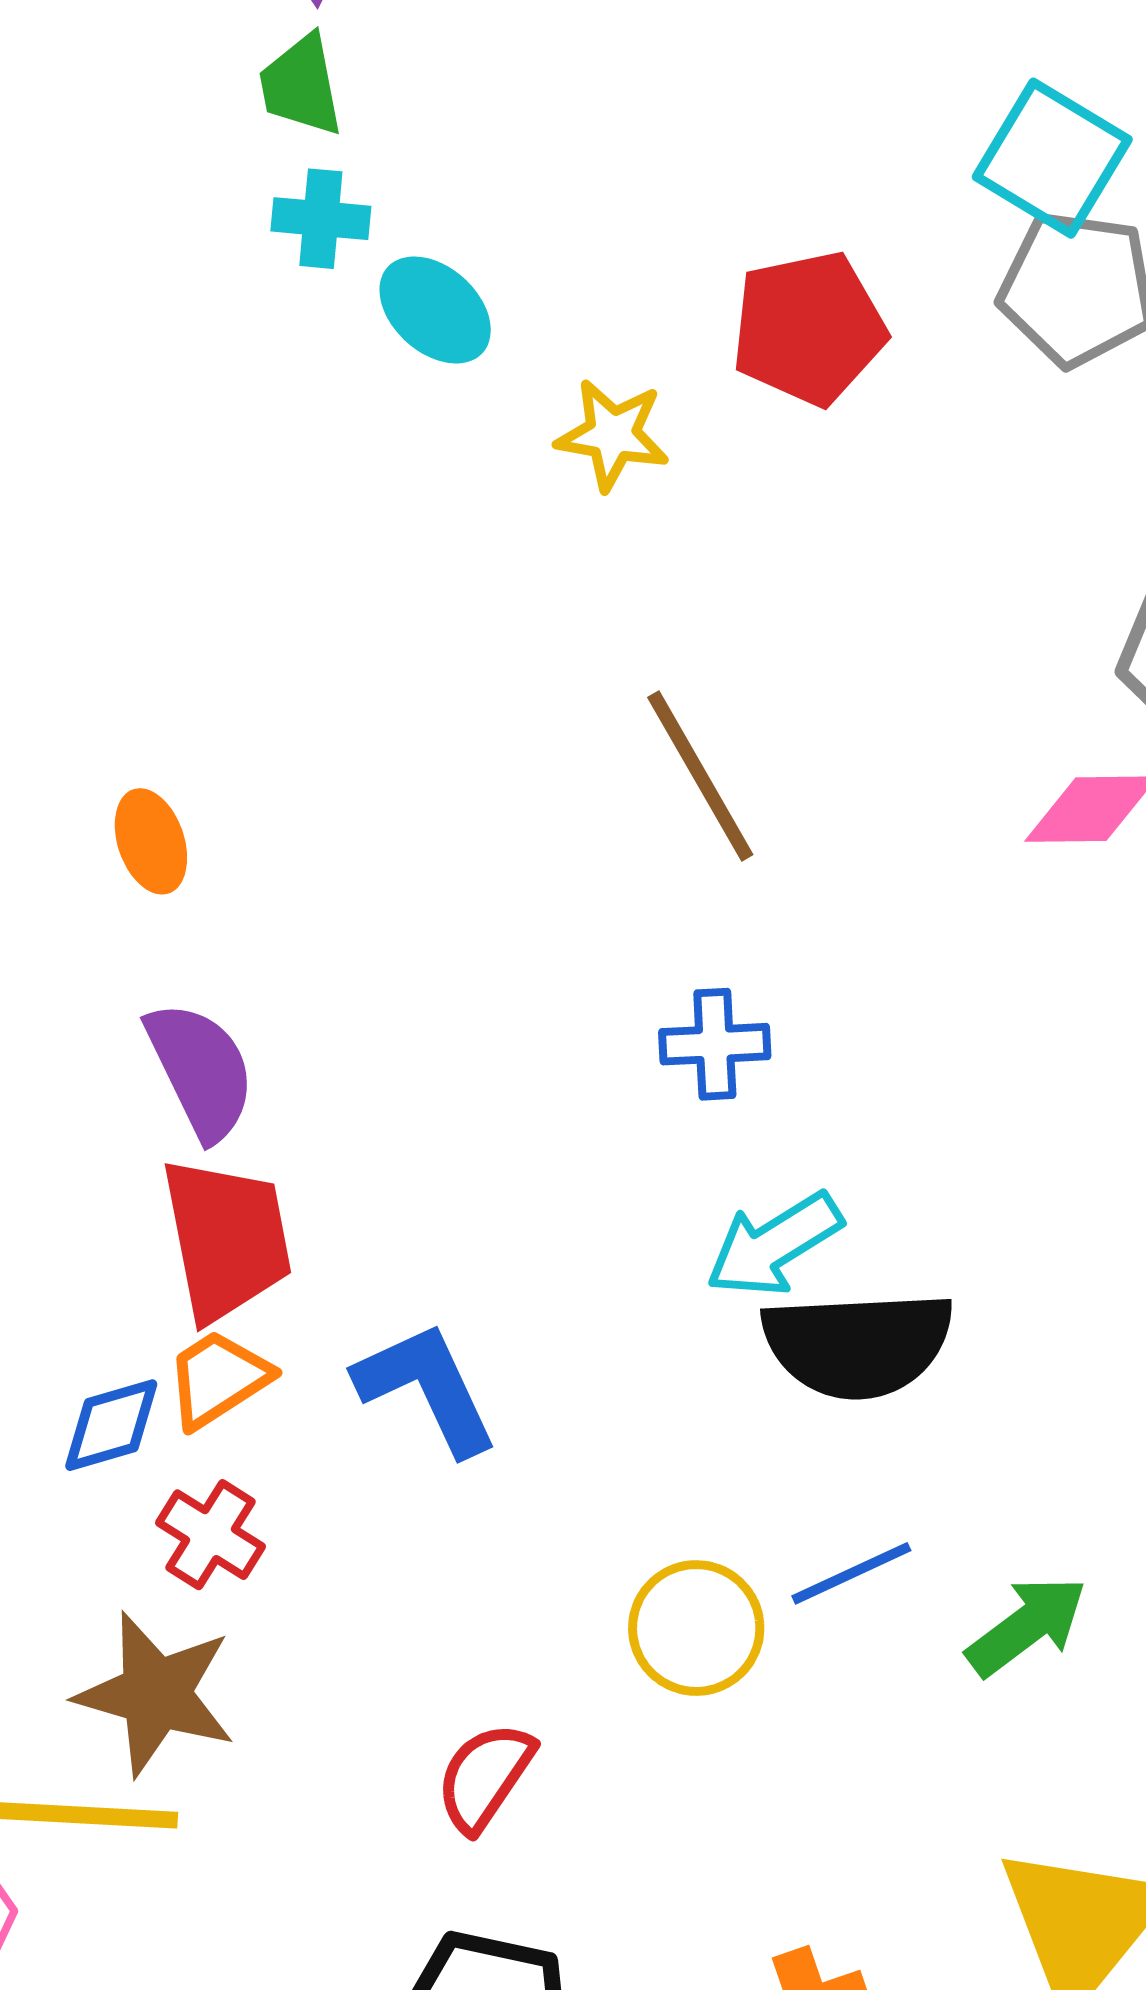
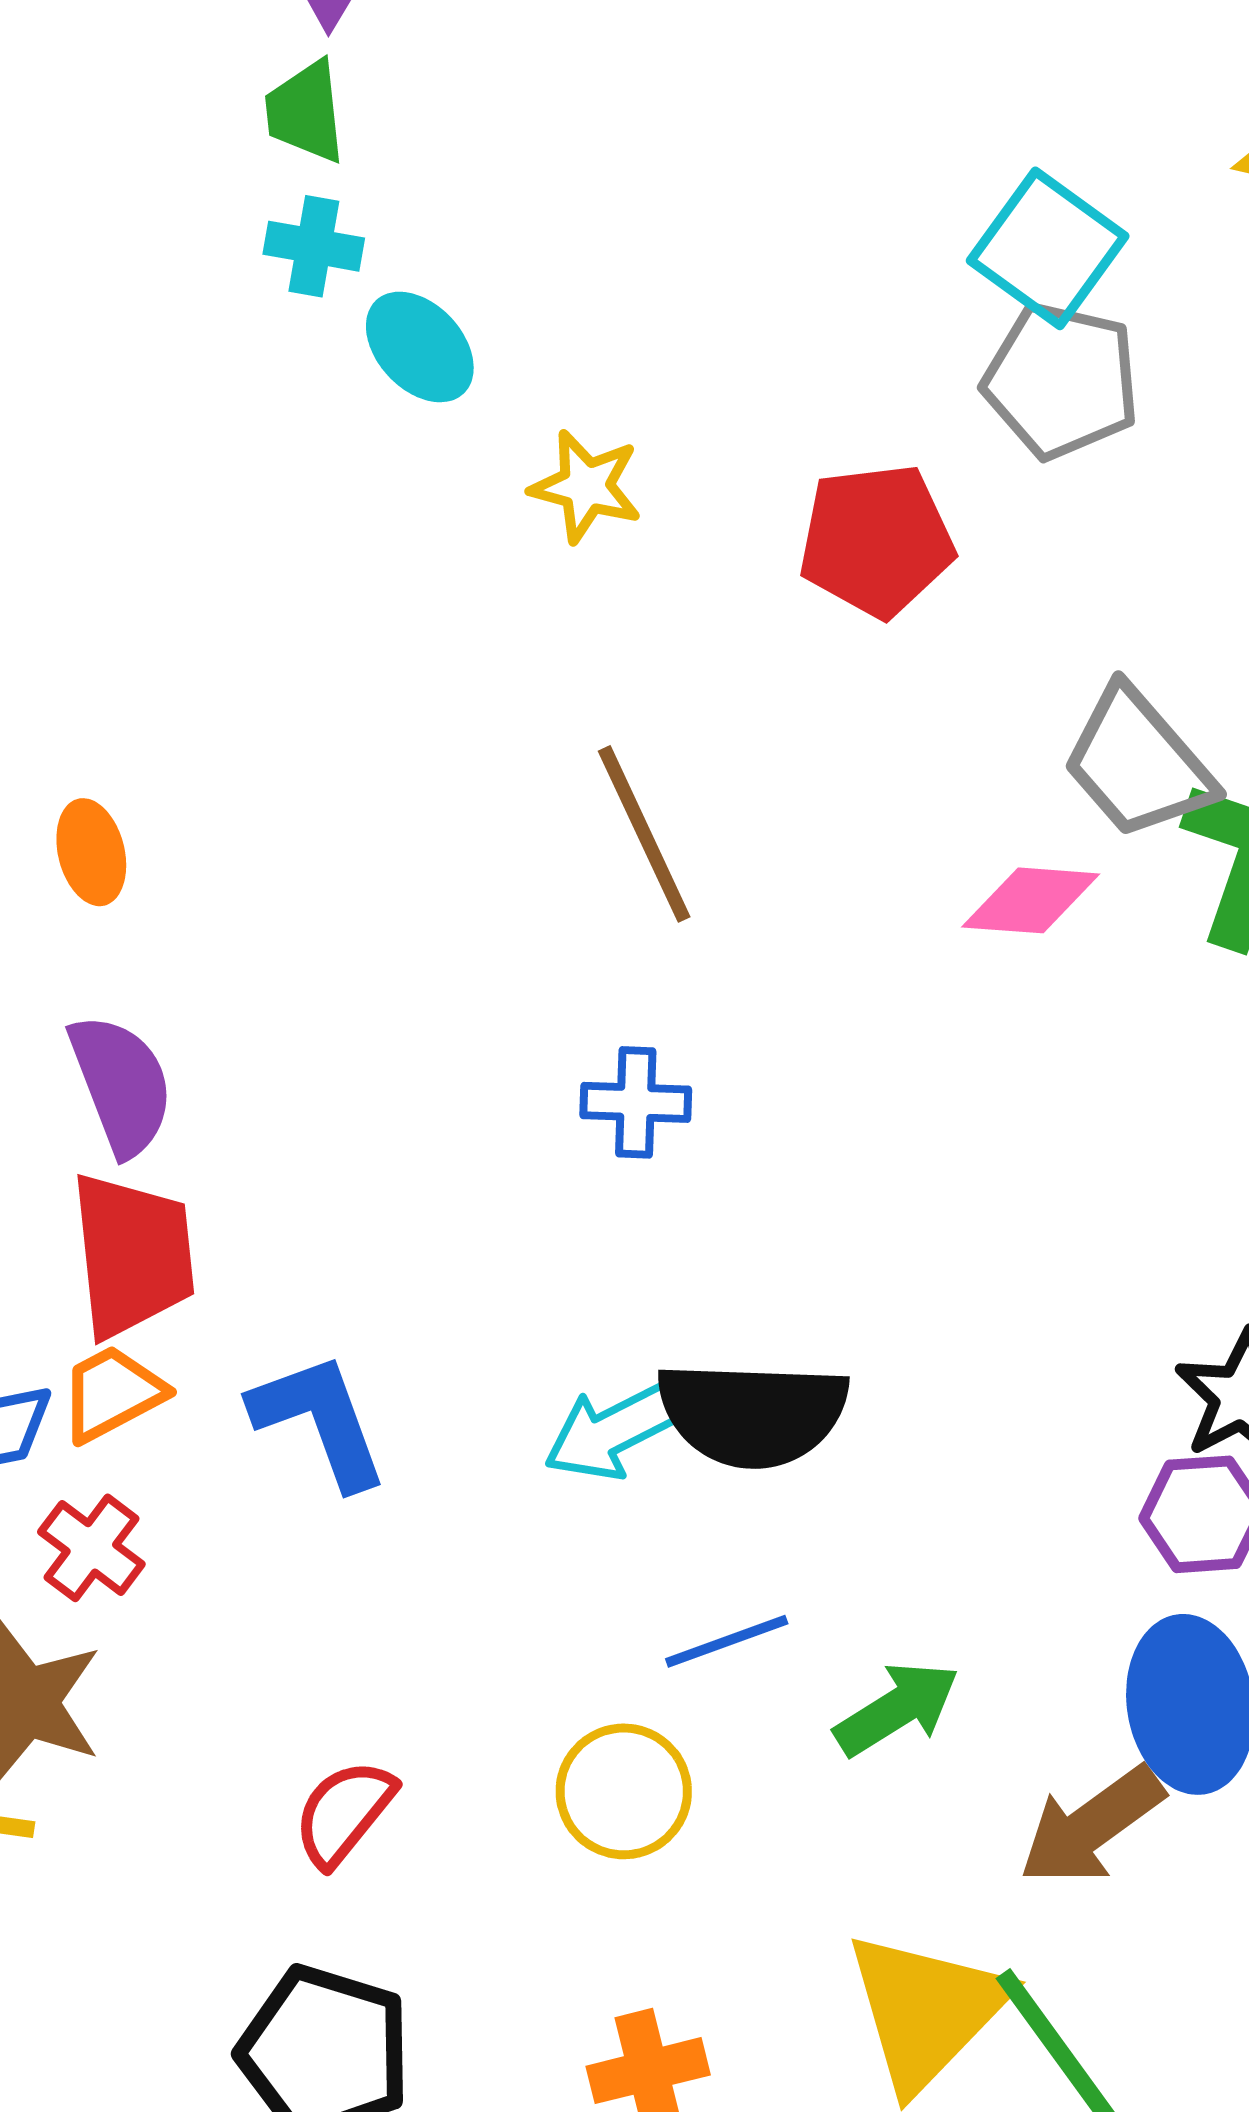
red pentagon: (809, 328) -> (876, 540), moved
cyan arrow: (774, 1245) -> (614, 1431), moved
yellow circle: (696, 1628) -> (624, 1791), moved

